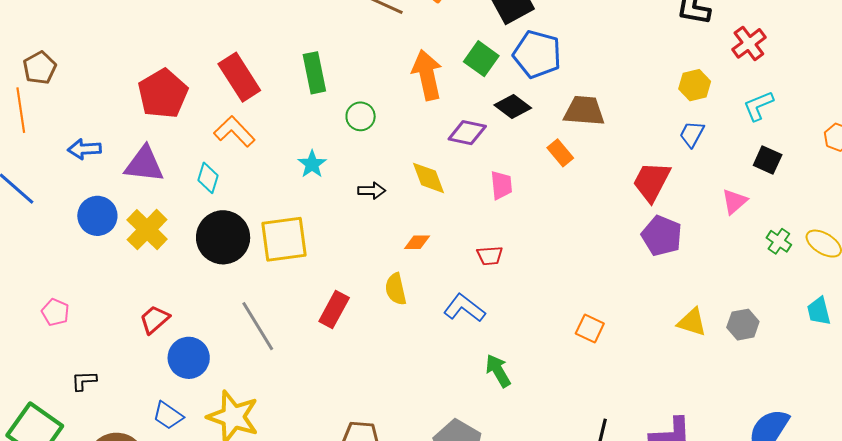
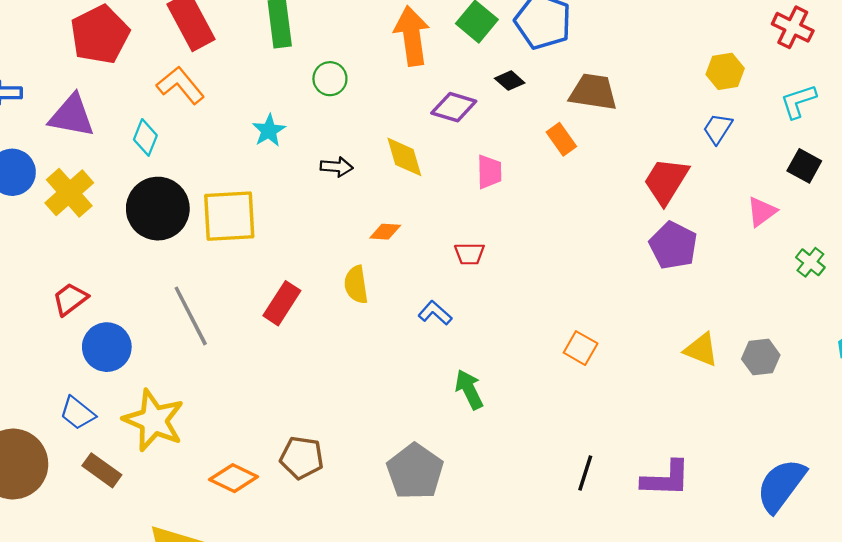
red cross: (749, 43) -> (793, 27), turned -32
black diamond: (513, 107) -> (510, 81), size x0.7
blue L-shape: (464, 308) -> (435, 313), size x0.7

